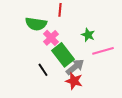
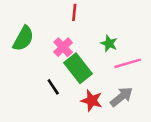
green semicircle: (36, 24) -> (23, 38), moved, turned -70
gray arrow: (75, 67) -> (121, 97), moved

